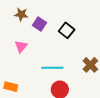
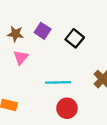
brown star: (21, 14) -> (16, 34), moved

